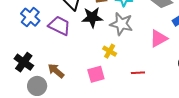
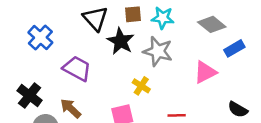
black star: (92, 17) -> (121, 41), turned 30
purple trapezoid: (59, 26) -> (77, 68), moved

